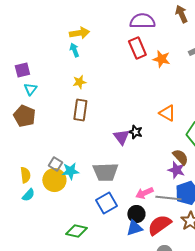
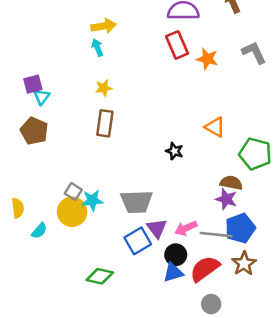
purple square: (22, 70) -> (33, 84), moved
purple triangle: (121, 137) -> (157, 228), moved
brown semicircle: (180, 157) -> (231, 183), turned -36
yellow semicircle: (25, 175) -> (18, 208), moved

